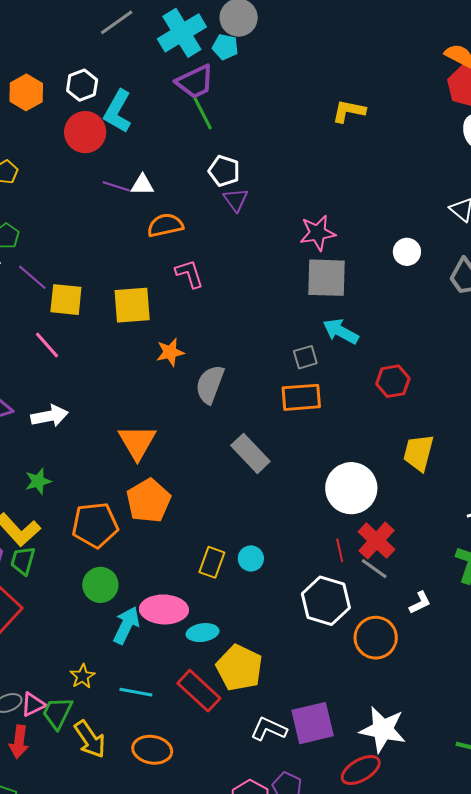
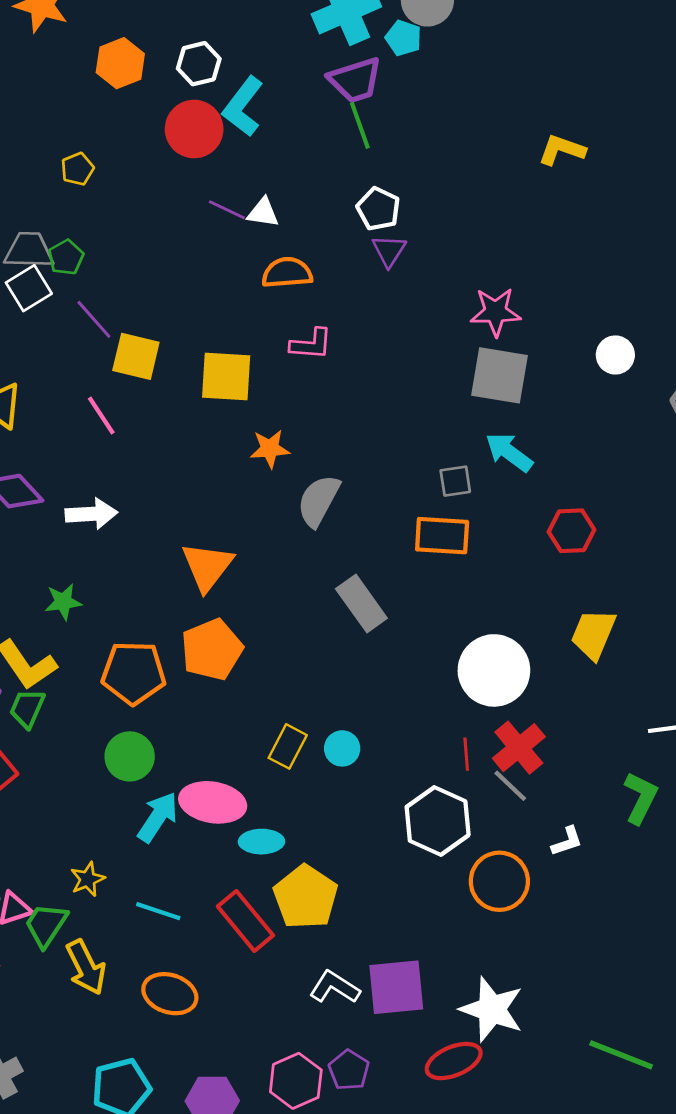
pink L-shape: (189, 274) -> (311, 344), turned 104

